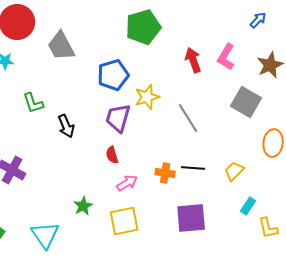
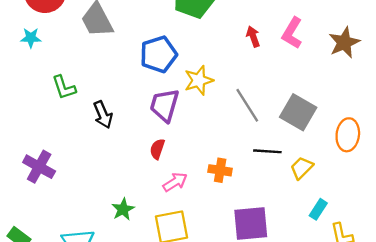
red arrow: (193, 60) -> (253, 37), size x0.7
gray square: (246, 102) -> (298, 112), moved
red semicircle: (112, 155) -> (157, 149), turned 36
black line: (193, 168) -> (267, 151), moved

